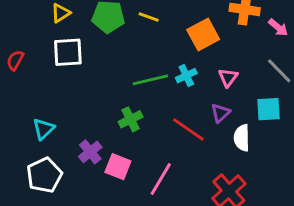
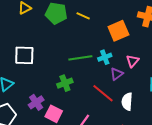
white square: (68, 52) -> (24, 55), moved
purple triangle: (220, 113) -> (117, 74), moved
white semicircle: (242, 138) -> (127, 102), moved

